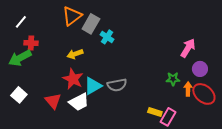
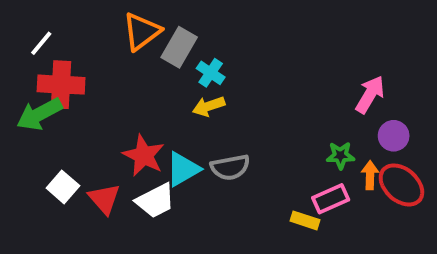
red cross: (31, 43) -> (61, 85), size x1.6
yellow arrow: (75, 54) -> (209, 106), moved
white square: (19, 95) -> (63, 187), moved
pink rectangle: (168, 117) -> (331, 199), moved, turned 36

